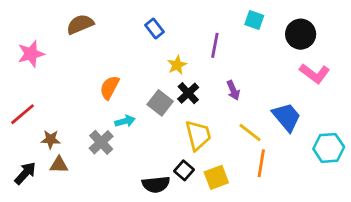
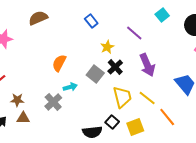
cyan square: (254, 20) -> (162, 15), turned 32
purple line: (215, 45) -> (134, 33), turned -60
purple arrow: (233, 90) -> (147, 65), size x1.6
yellow line: (250, 132) -> (147, 98), moved
orange line: (261, 163) -> (167, 117), turned -48

